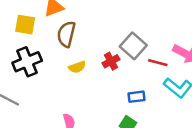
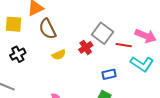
brown semicircle: (66, 34) -> (48, 29), turned -35
black cross: (27, 62) -> (18, 54), size x0.7

